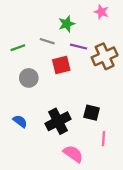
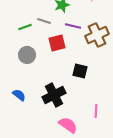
green line: (18, 48) -> (25, 27), moved
black square: (92, 113) -> (80, 71), moved

